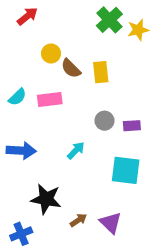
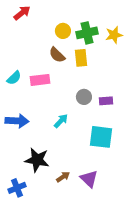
green cross: (109, 20) -> (87, 33), moved, turned 30
yellow star: (138, 30) -> (114, 35), moved
yellow circle: (51, 53) -> (63, 31), moved

